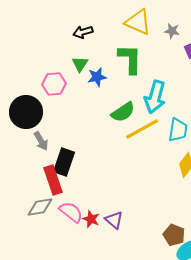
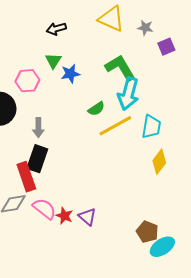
green L-shape: (130, 59) -> (120, 68), moved, turned -32
green semicircle: (123, 112) -> (96, 109), size x0.7
gray arrow: (41, 141) -> (38, 128), moved, turned 30

